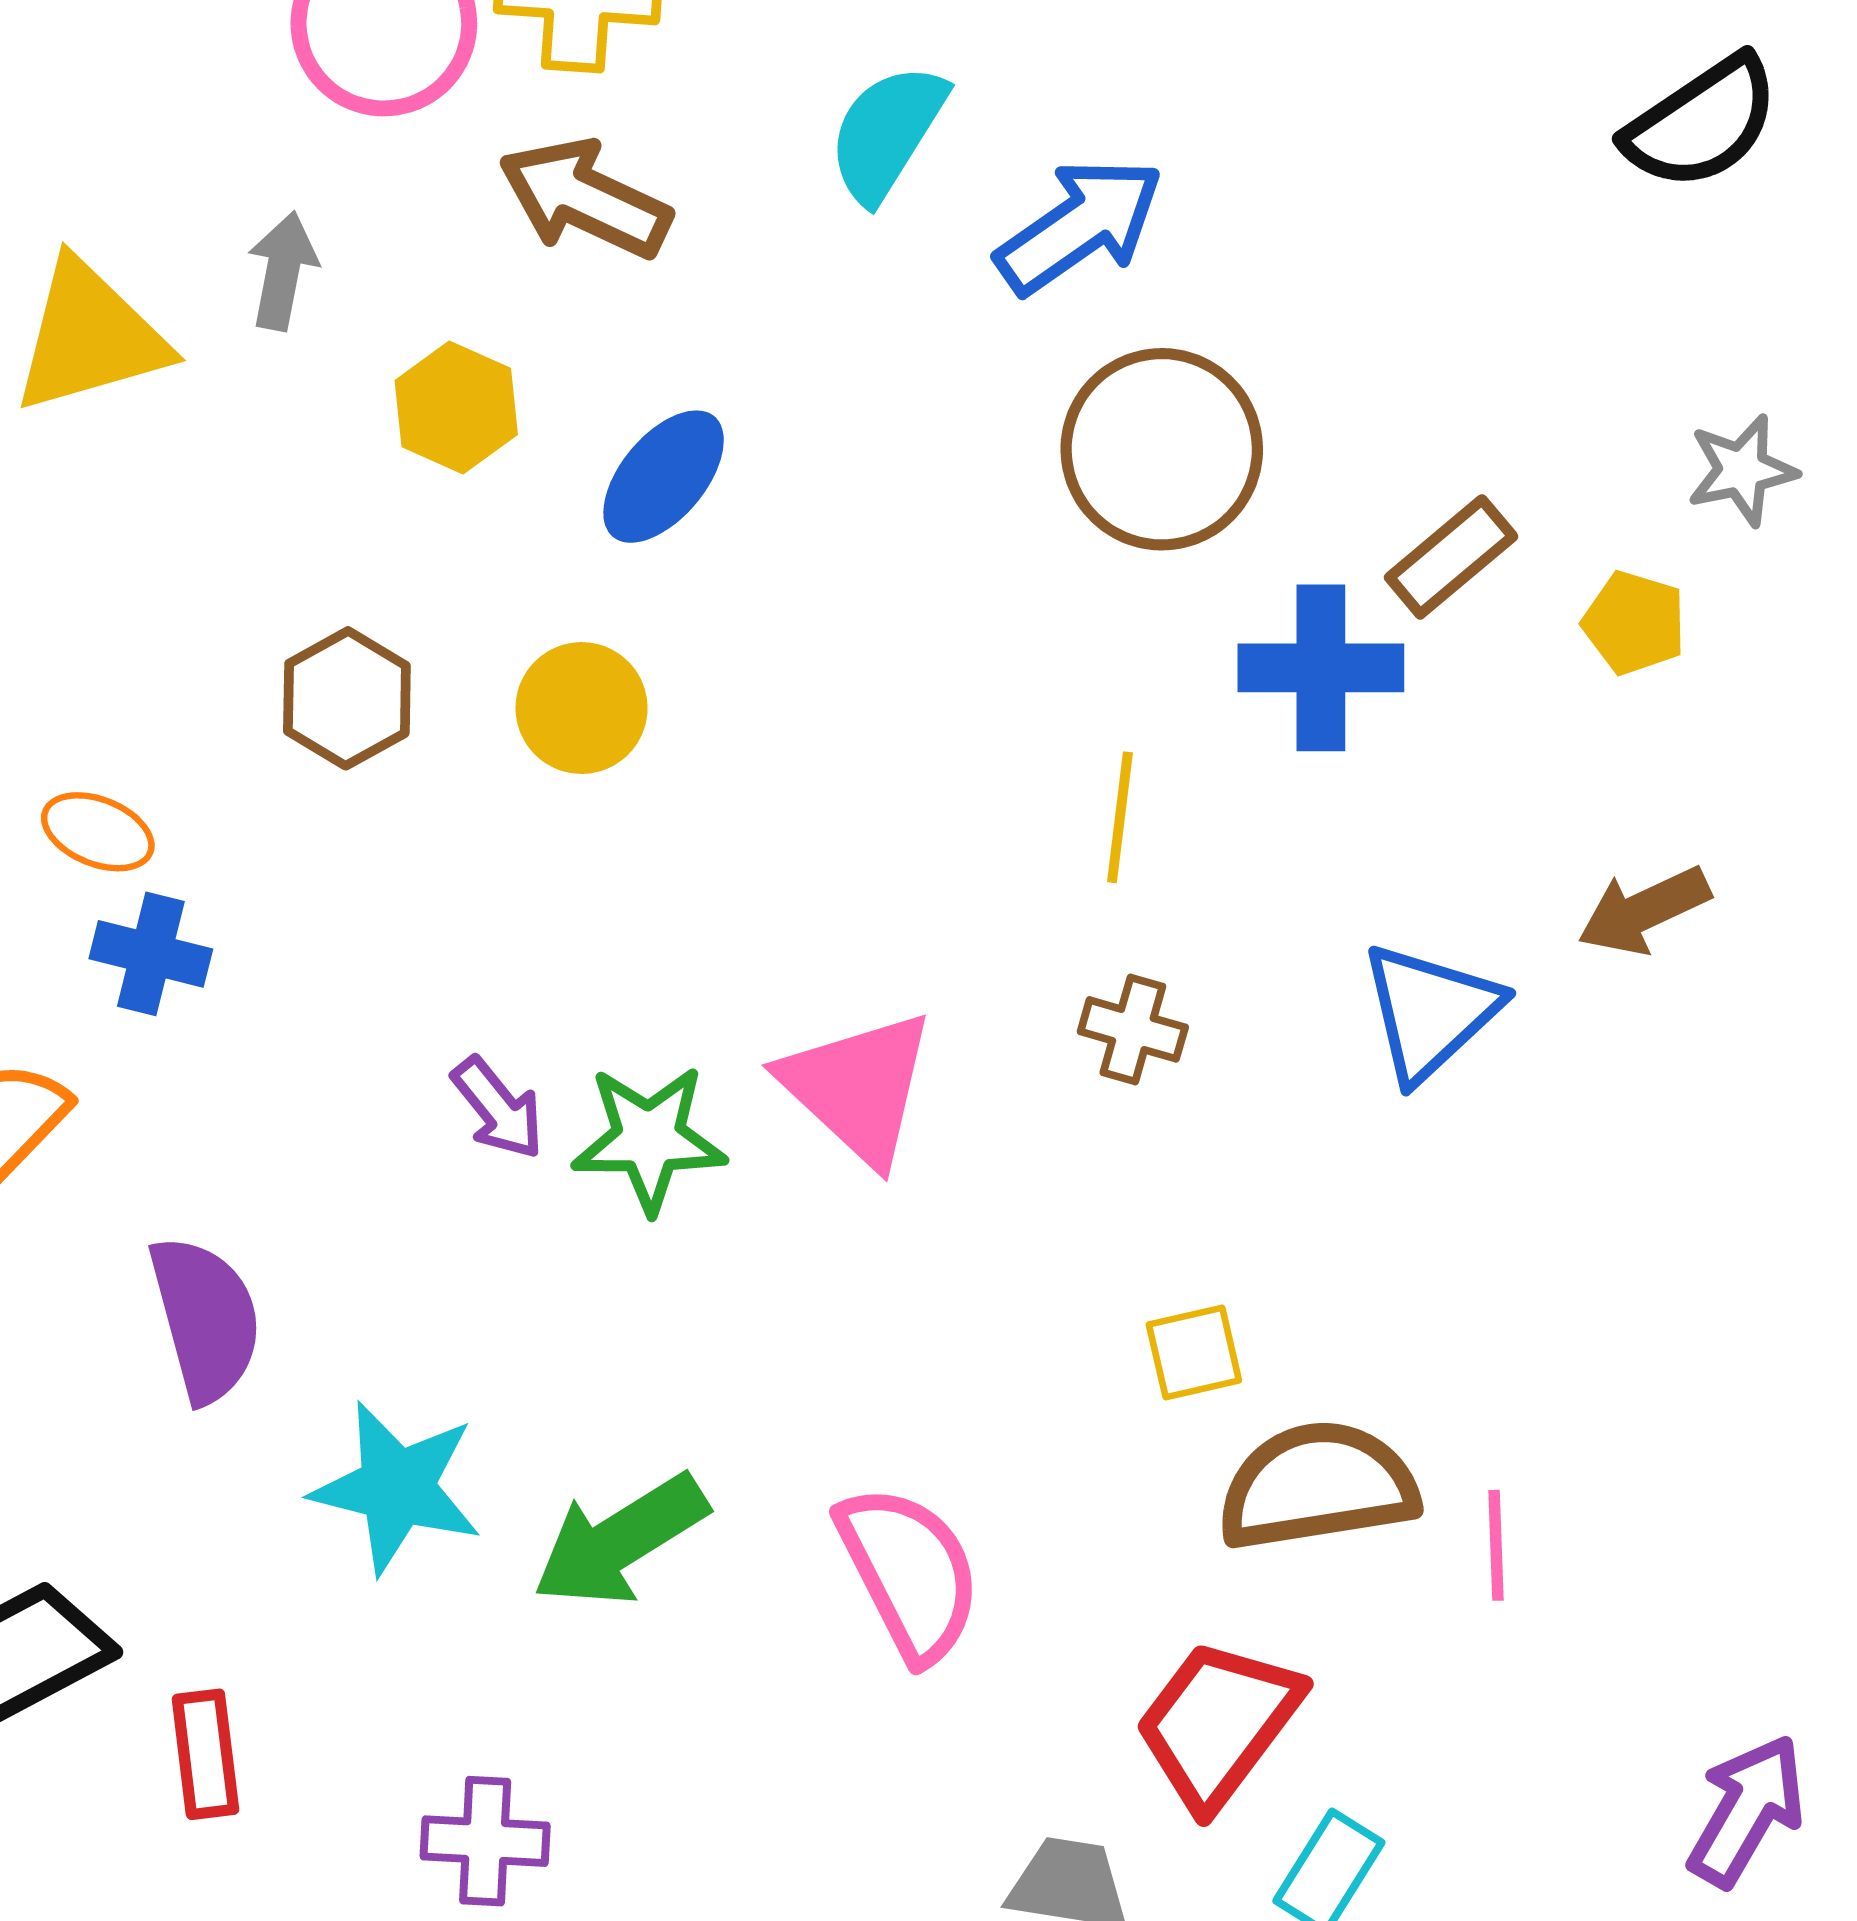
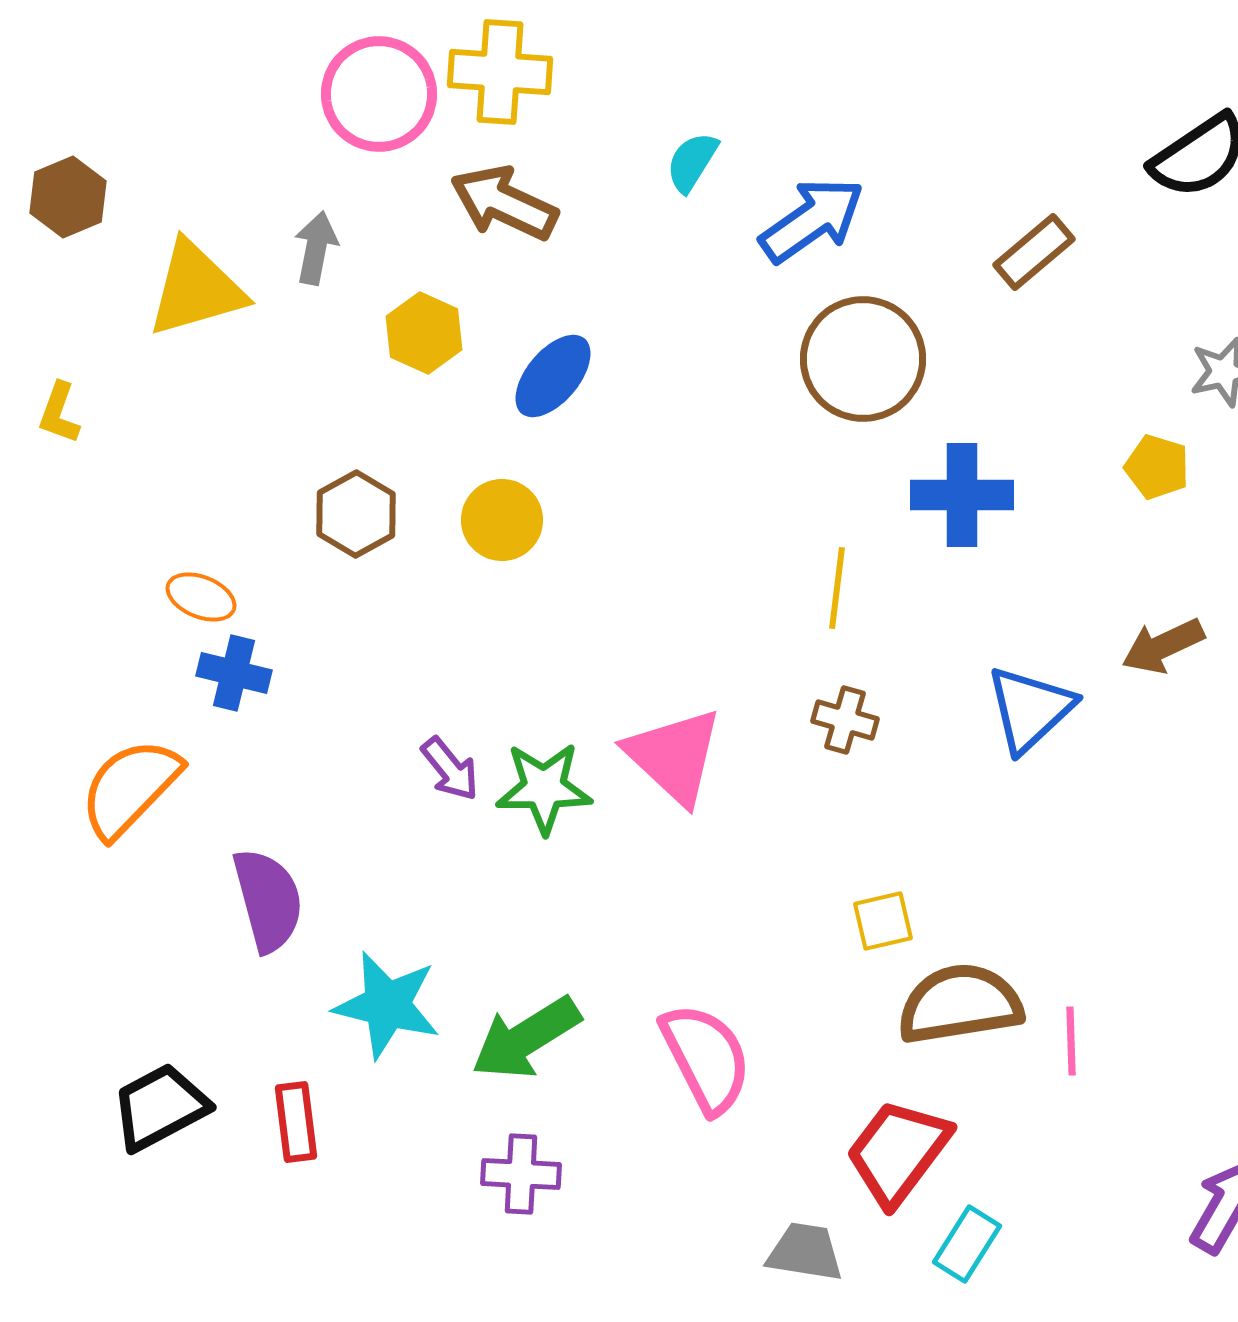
cyan semicircle: (887, 133) -> (692, 162), size x0.7
brown rectangle: (1451, 557) -> (1034, 252), moved
red rectangle: (205, 1754) -> (296, 1122), moved
purple cross: (485, 1841) -> (521, 1174), moved

